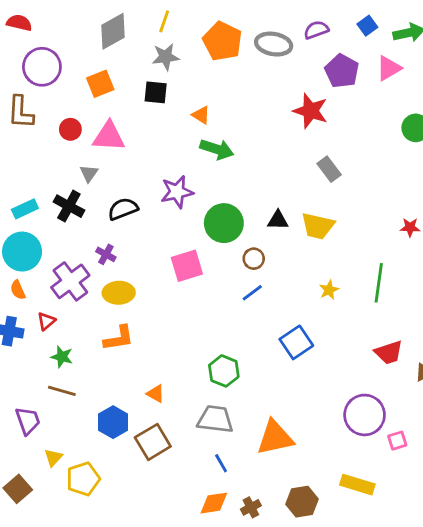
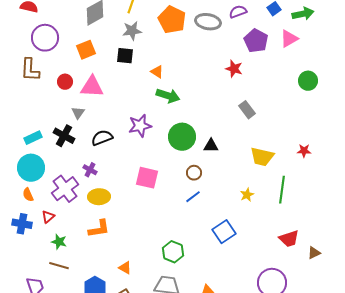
red star: (311, 111) -> (234, 69), size x0.7
green circle: (224, 223) -> (182, 137), moved
yellow trapezoid: (318, 226) -> (262, 157), moved
pink square: (187, 266) -> (147, 178), turned 30

